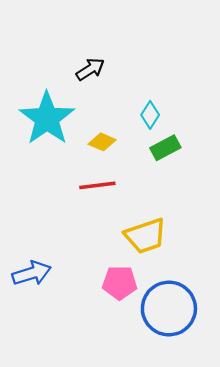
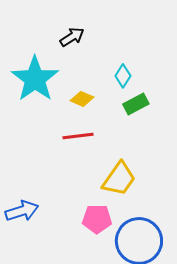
yellow trapezoid: (145, 236) -> (119, 179), turned -36

